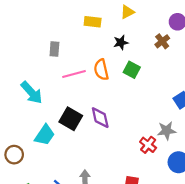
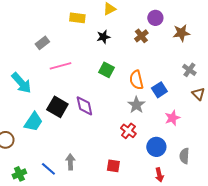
gray rectangle: (54, 49) -> (42, 43), turned 48
orange semicircle: (101, 70) -> (136, 80), moved
green square: (132, 70) -> (106, 70), moved
gray star: (167, 131) -> (136, 105), moved, turned -30

